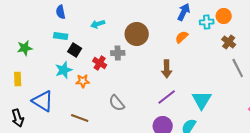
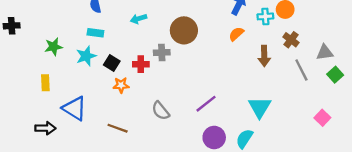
black square: (75, 50) -> (112, 63), moved
red cross: (100, 63) -> (141, 64), turned -32
brown arrow: (167, 69) -> (264, 56), moved
cyan star: (64, 70) -> (86, 56), moved
purple line: (167, 97) -> (206, 104), moved
black arrow: (18, 118) -> (45, 128), turned -72

